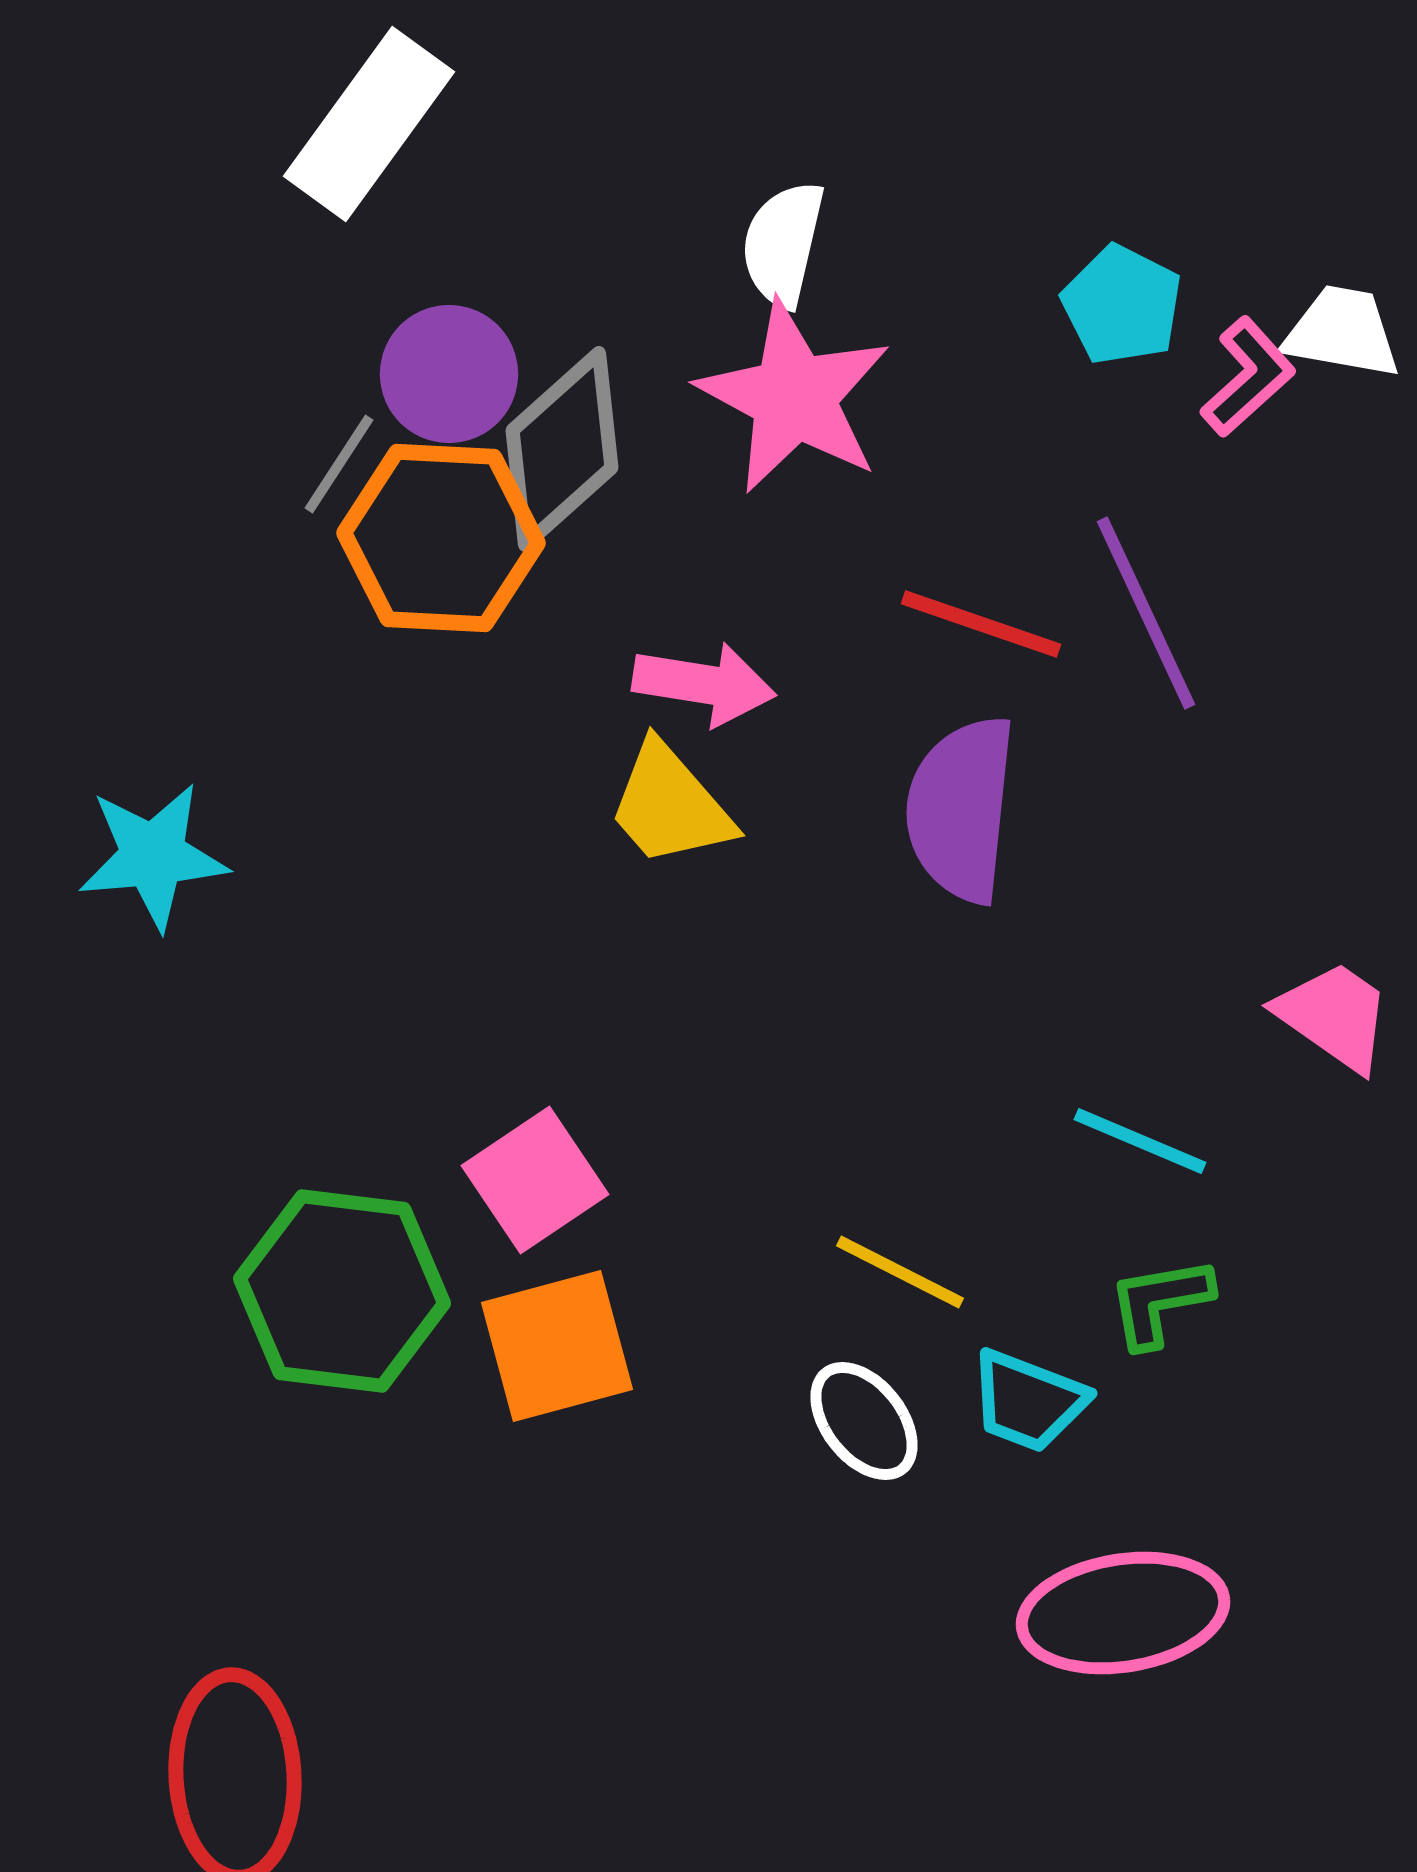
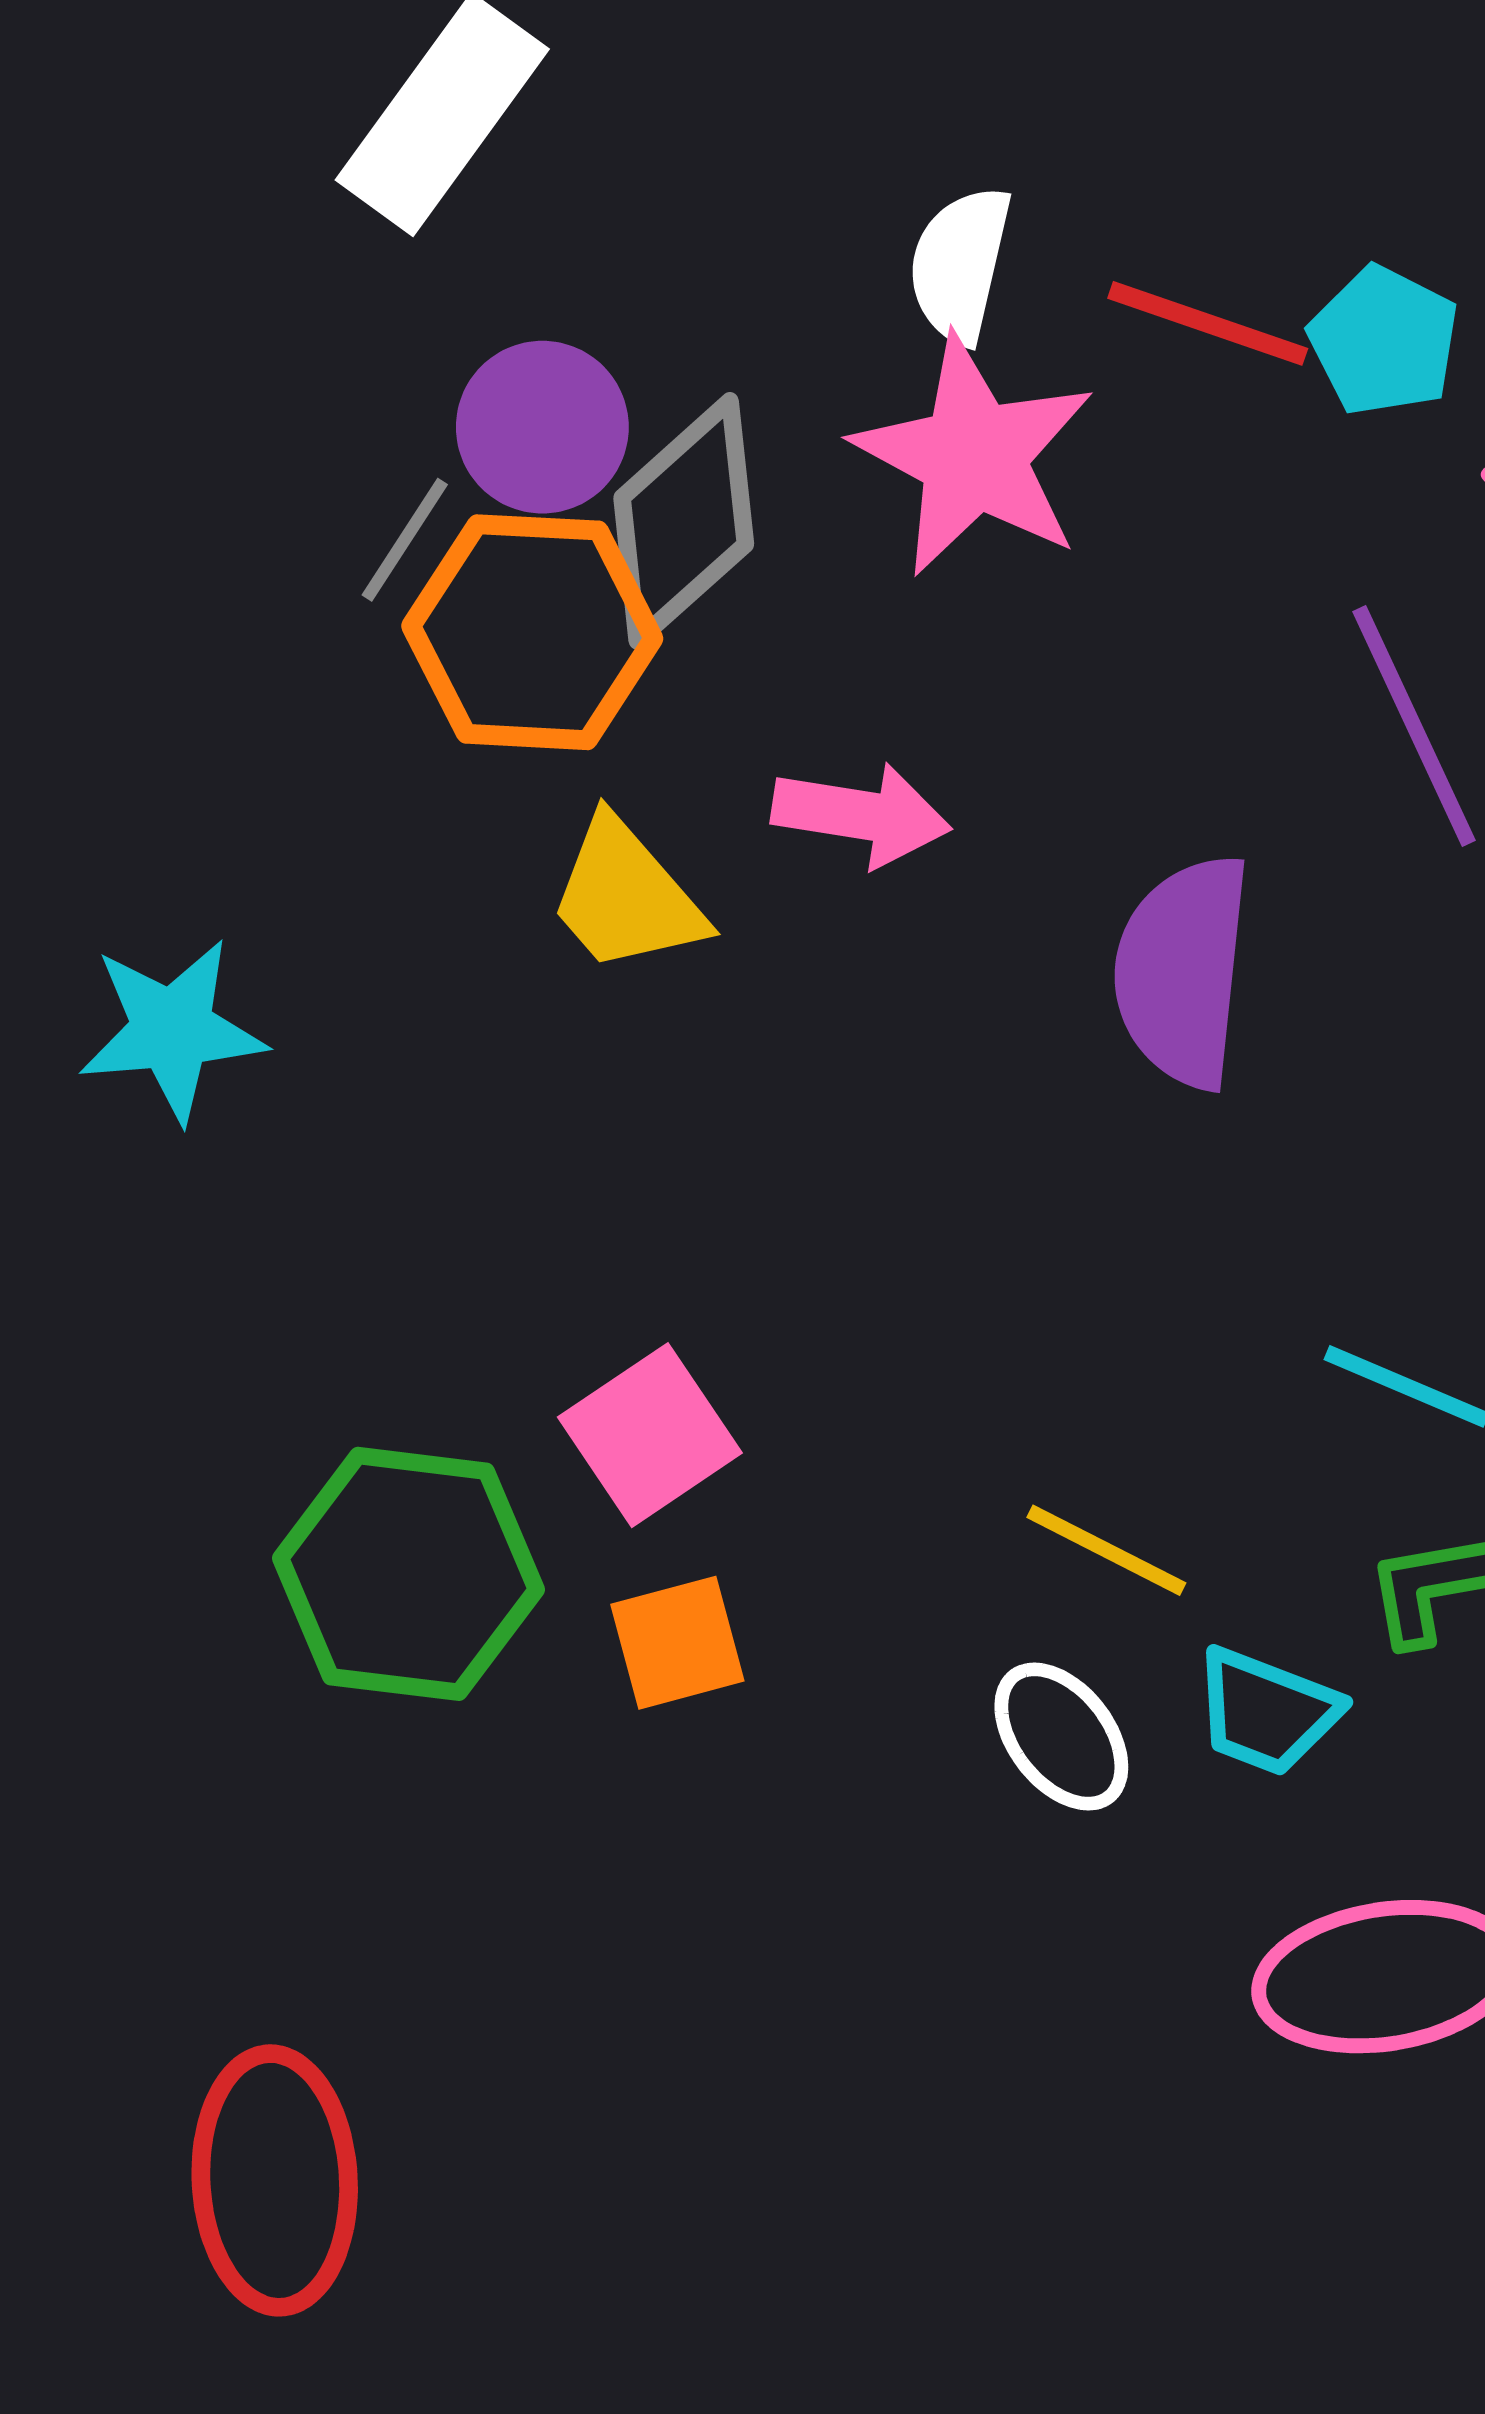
red line: (981, 624) -> (1208, 323), moved
yellow trapezoid: (670, 805) -> (626, 896), moved
orange square: (557, 1346) -> (677, 1643), size x0.7

